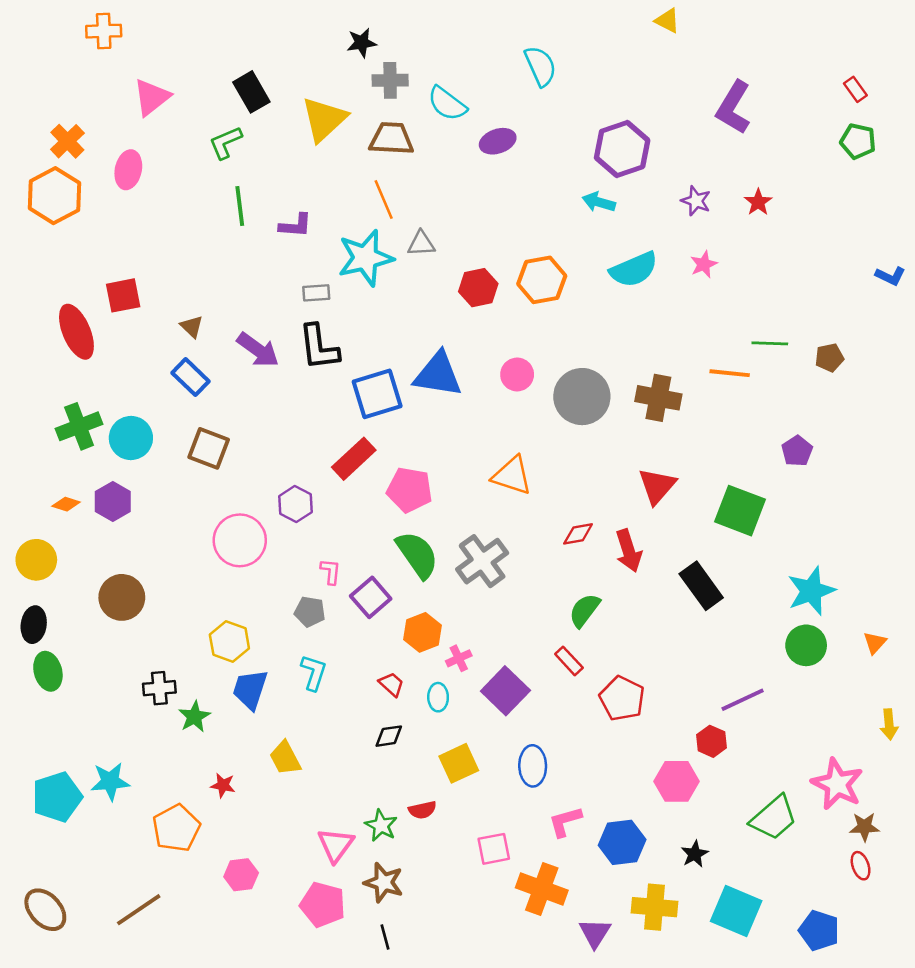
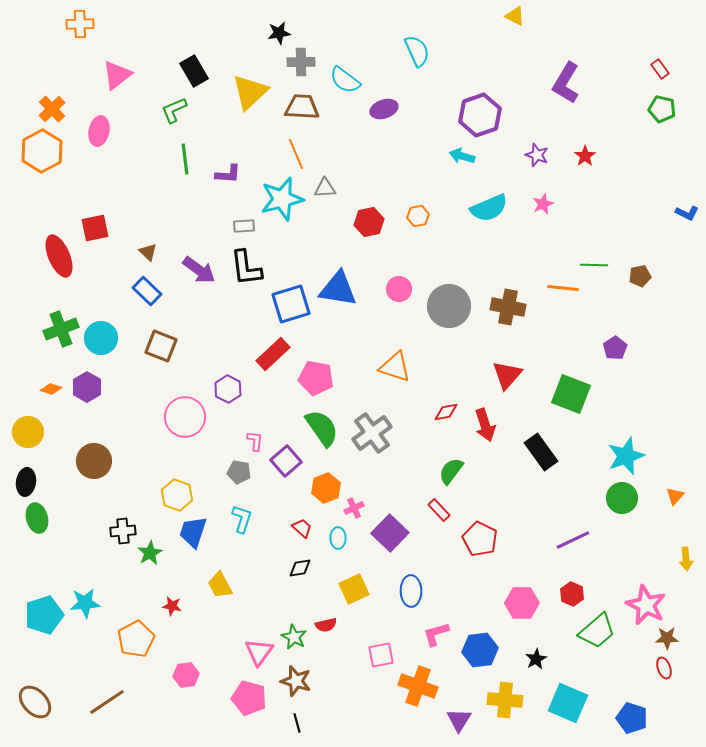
orange hexagon: (542, 280) -> (418, 216), size x0.6
red hexagon: (712, 741) -> (572, 594), moved

